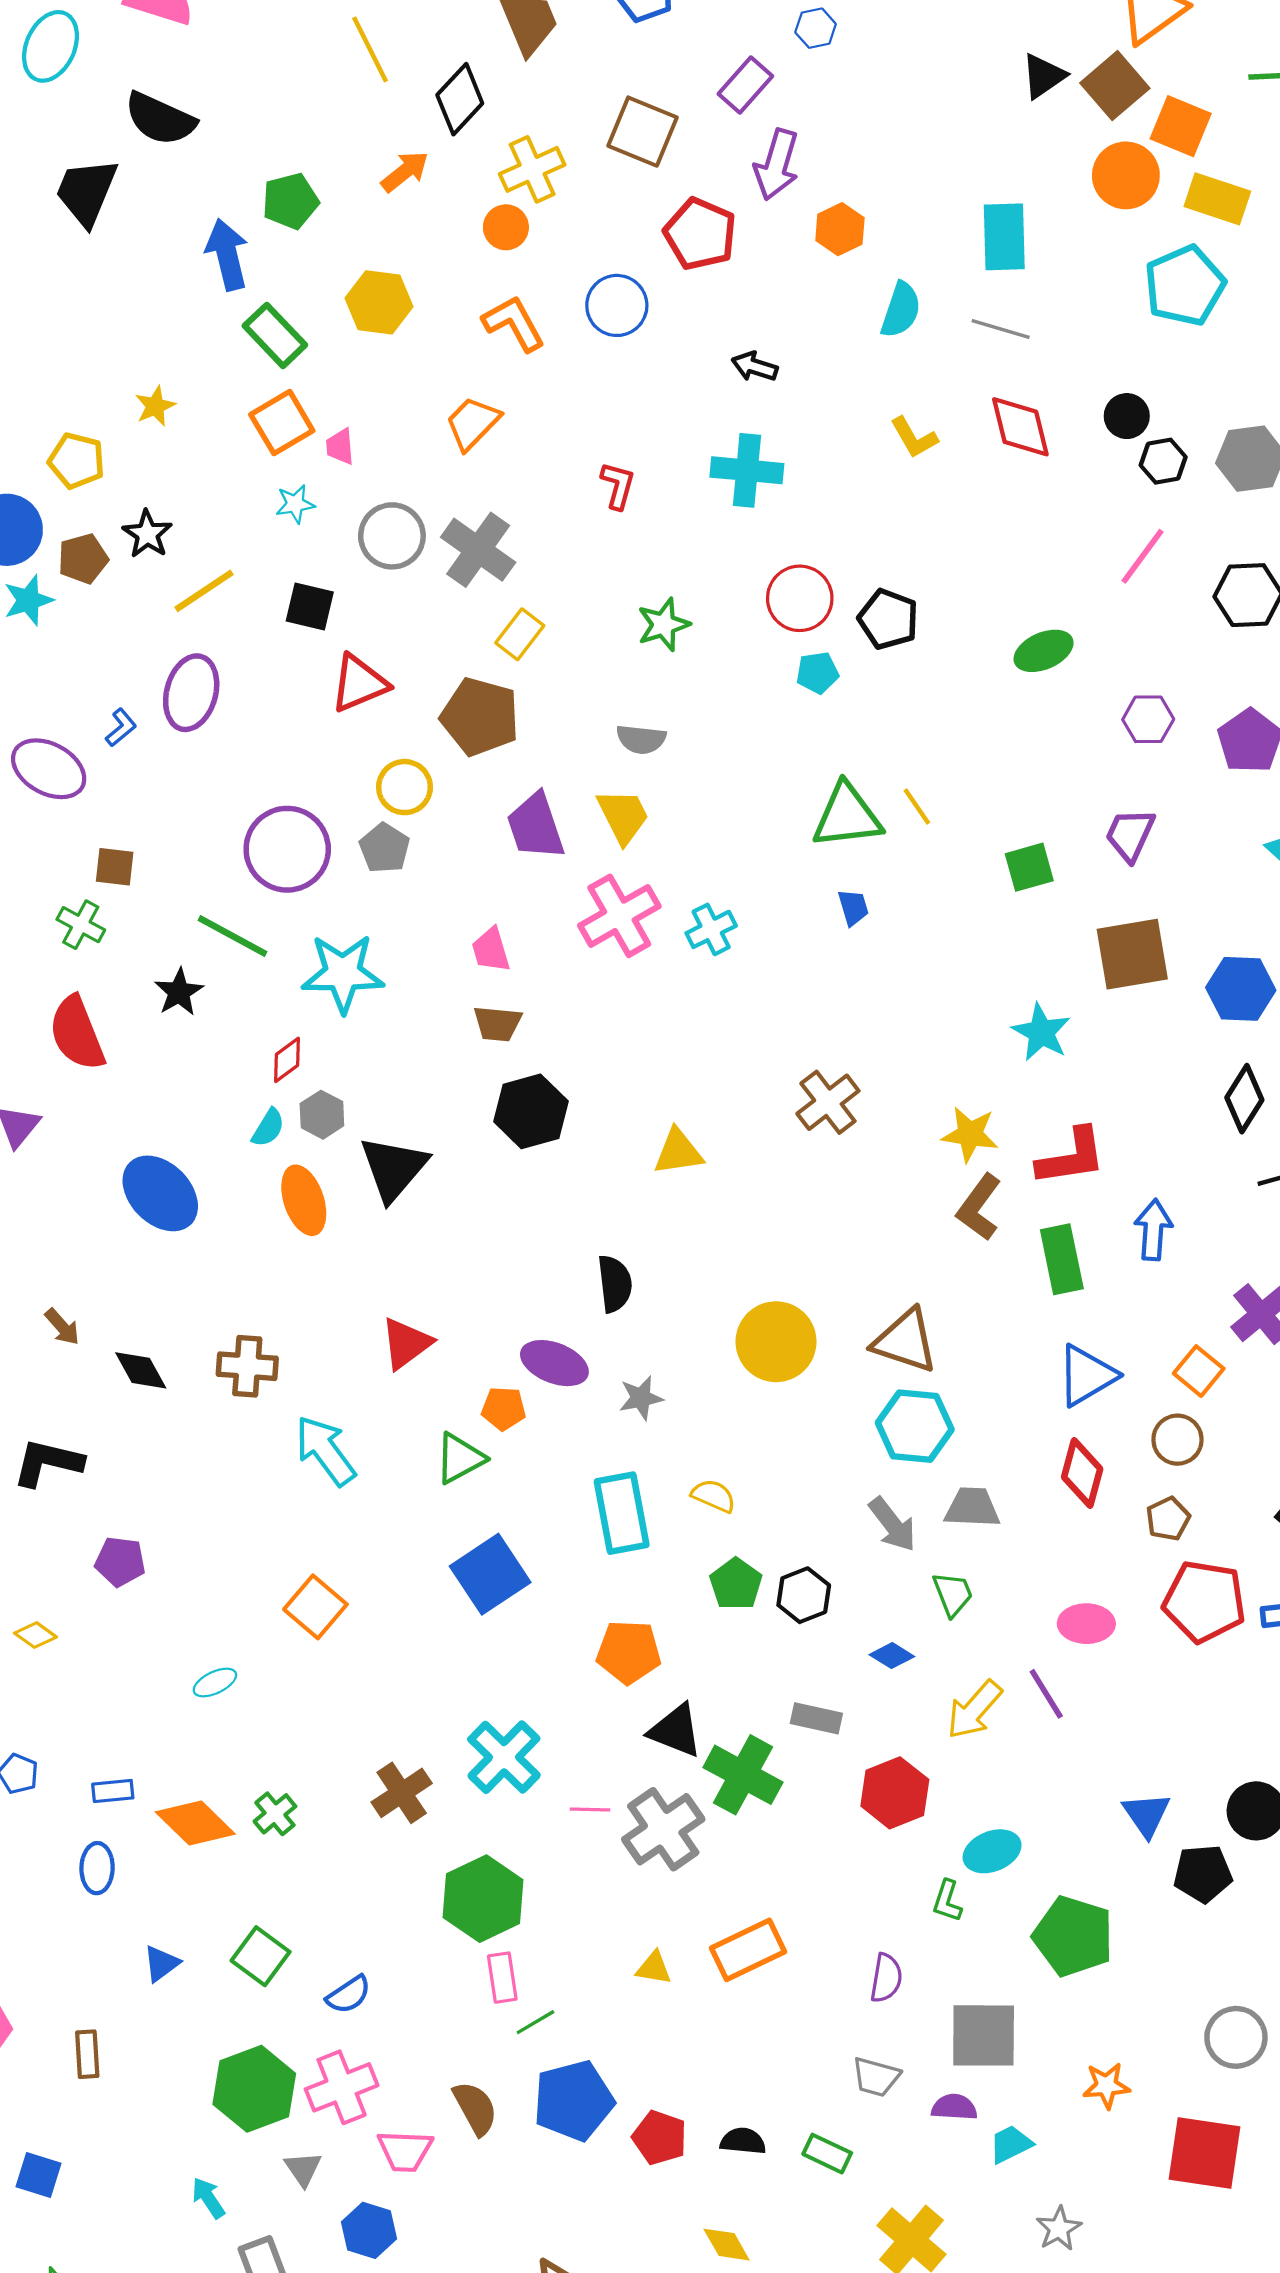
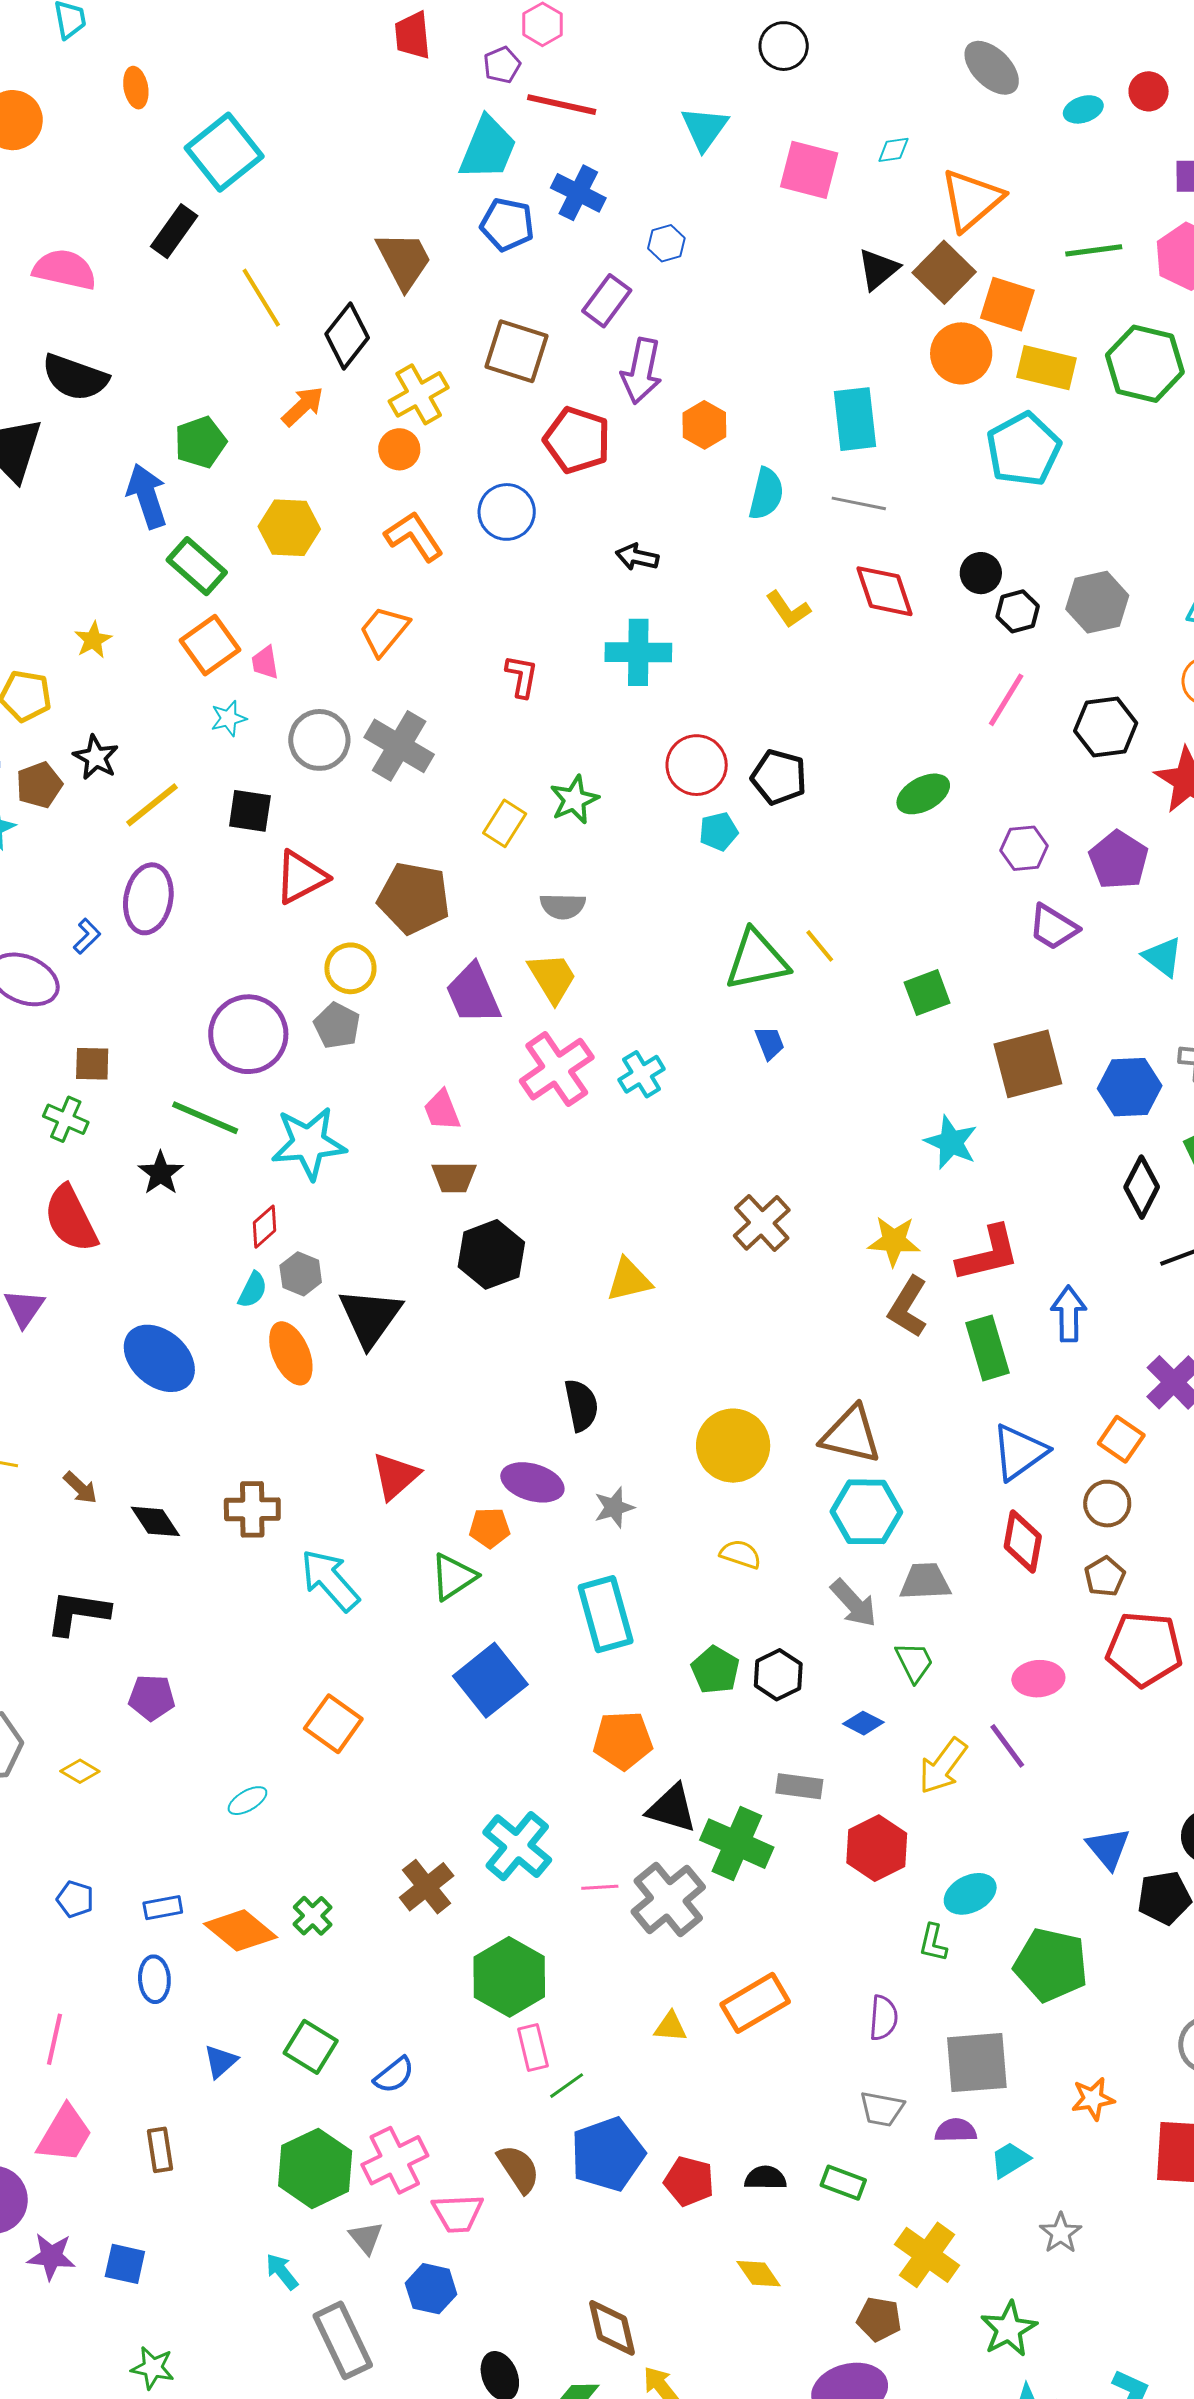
yellow rectangle: (520, 634) -> (505, 823), moved
purple trapezoid: (1130, 835) -> (1053, 927), moved, turned -78
yellow semicircle: (714, 1496) -> (740, 1554), moved

